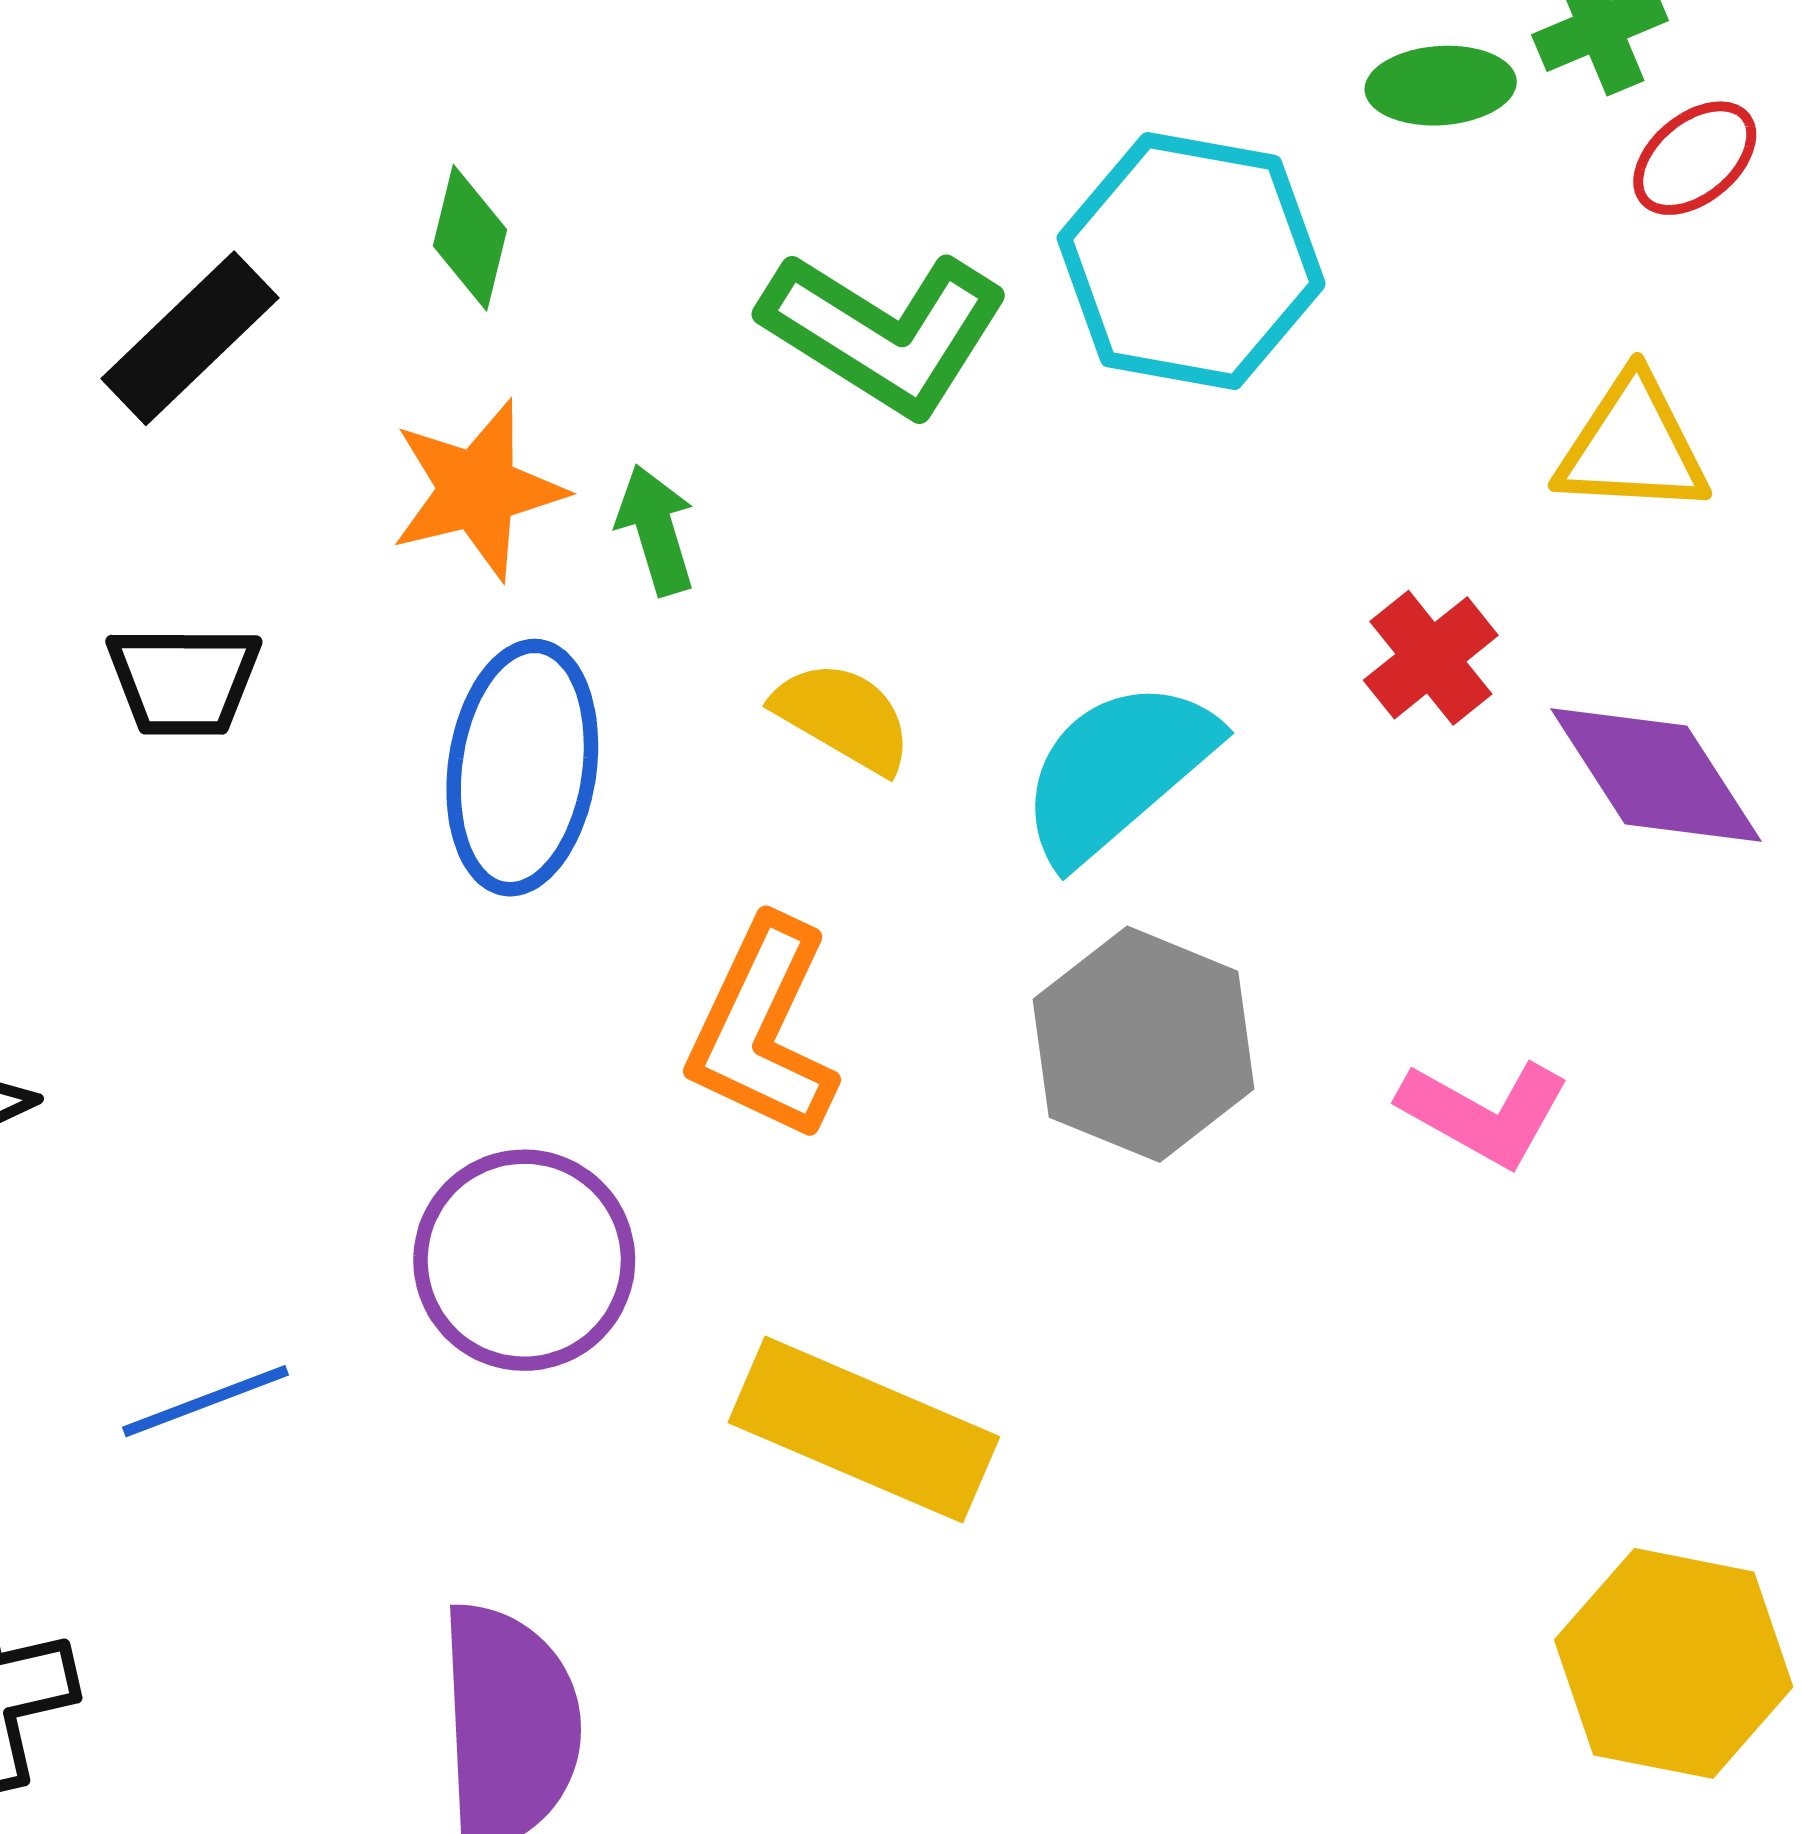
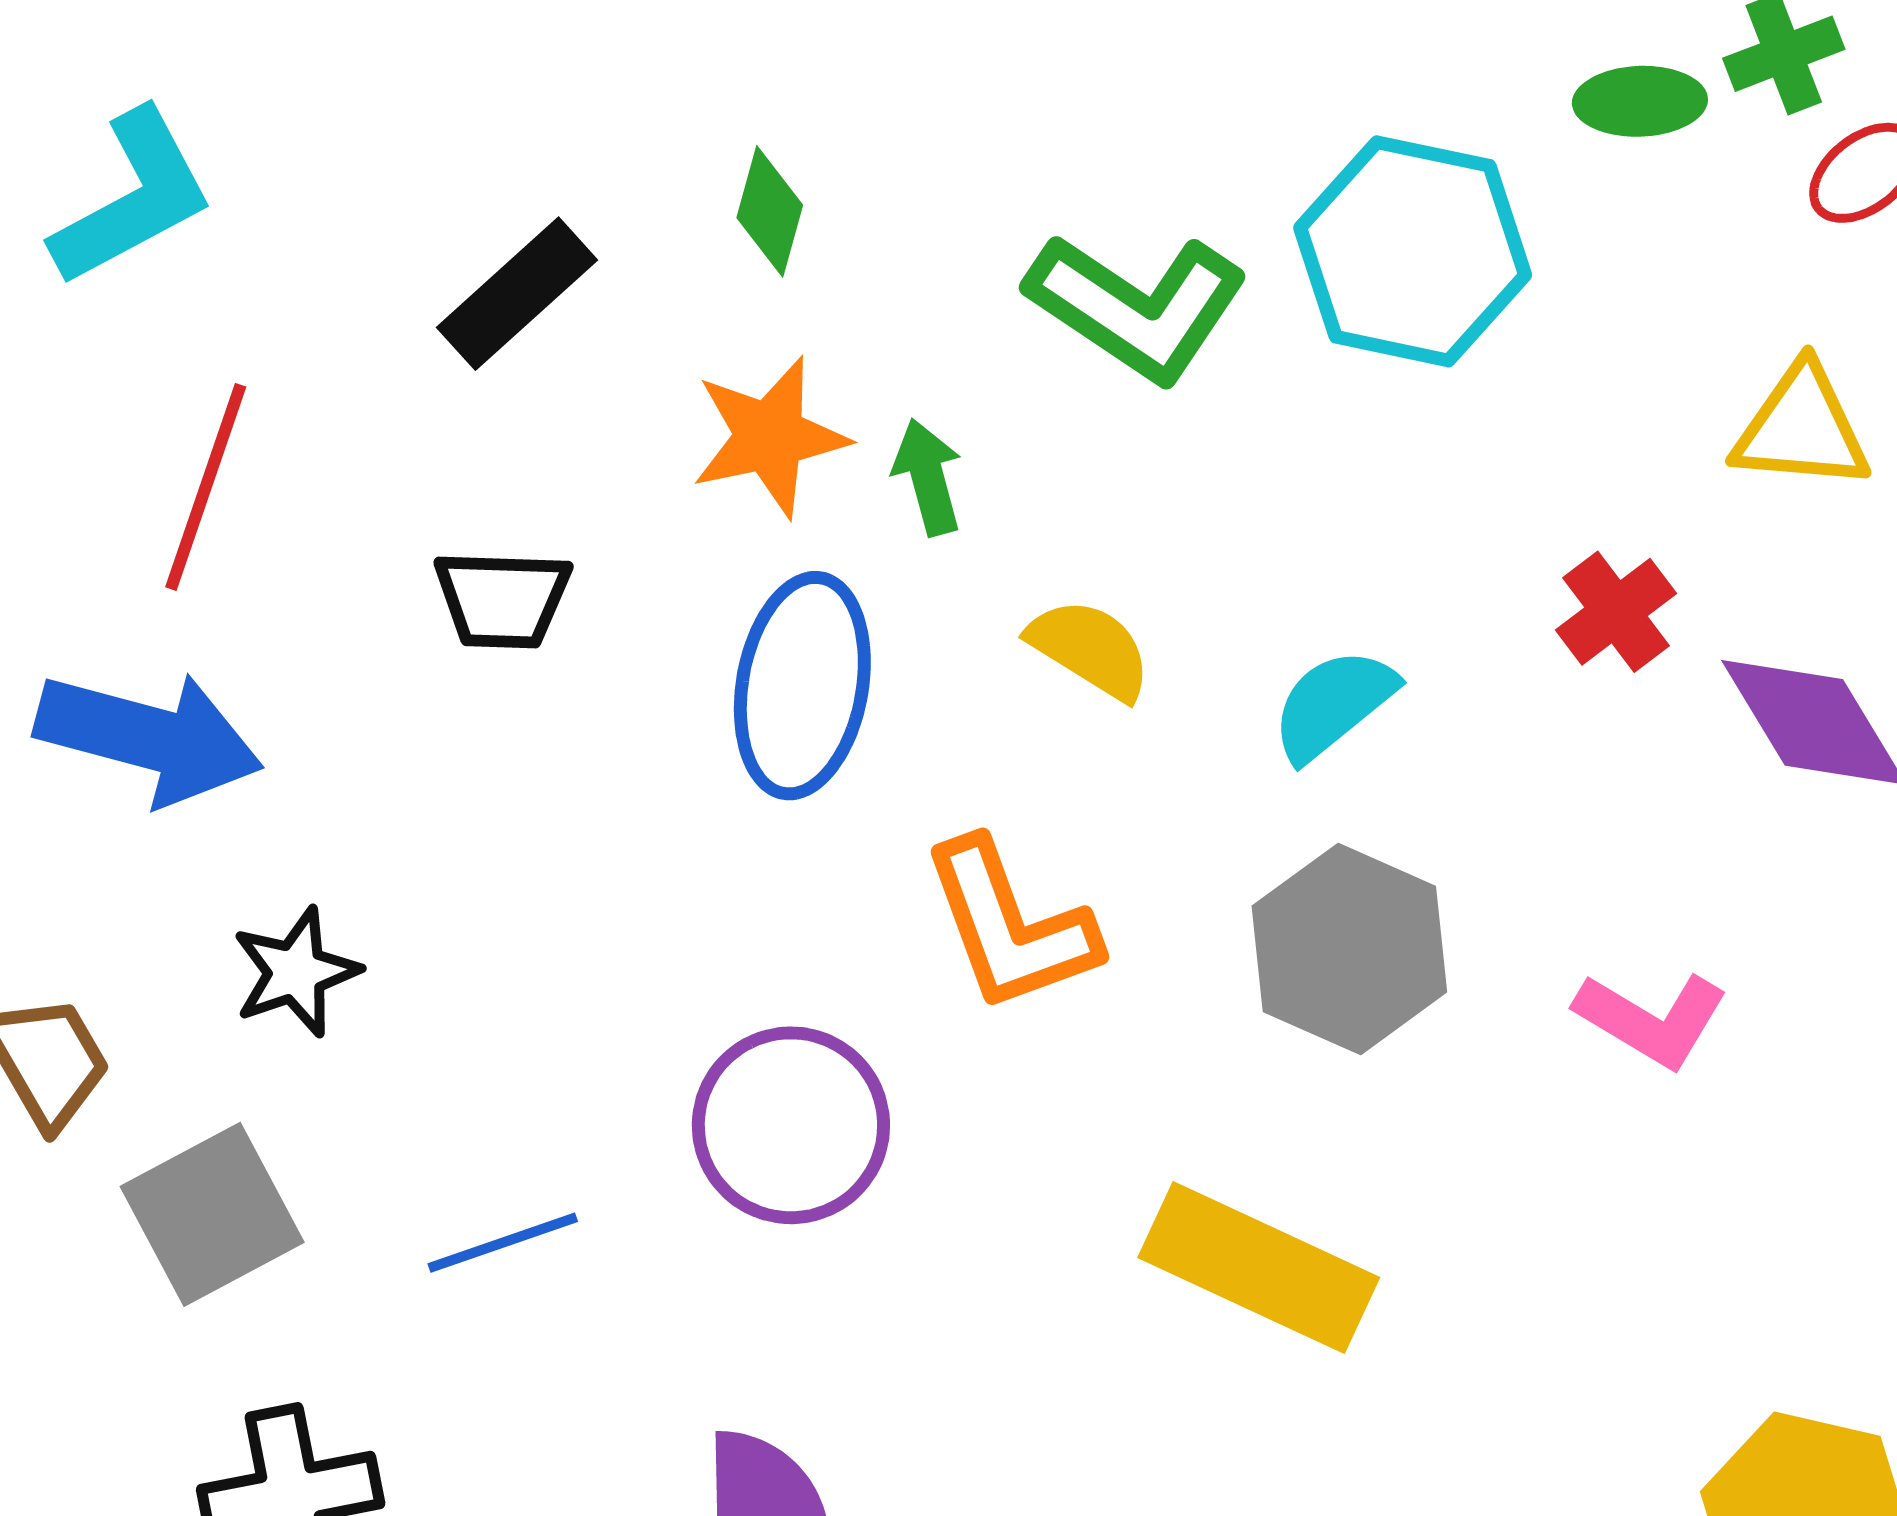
cyan semicircle: (1117, 771) -> (1333, 704), size x0.7
orange L-shape: (763, 1030) -> (1010, 926), turned -47
yellow rectangle: (864, 1430) -> (1259, 1267), moved

